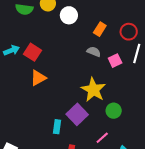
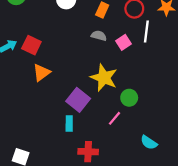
purple square: (77, 114) -> (78, 100), moved
pink line: (102, 138) -> (114, 118), moved

